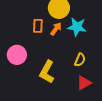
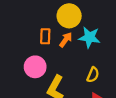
pink circle: (17, 55) -> (35, 67), moved

